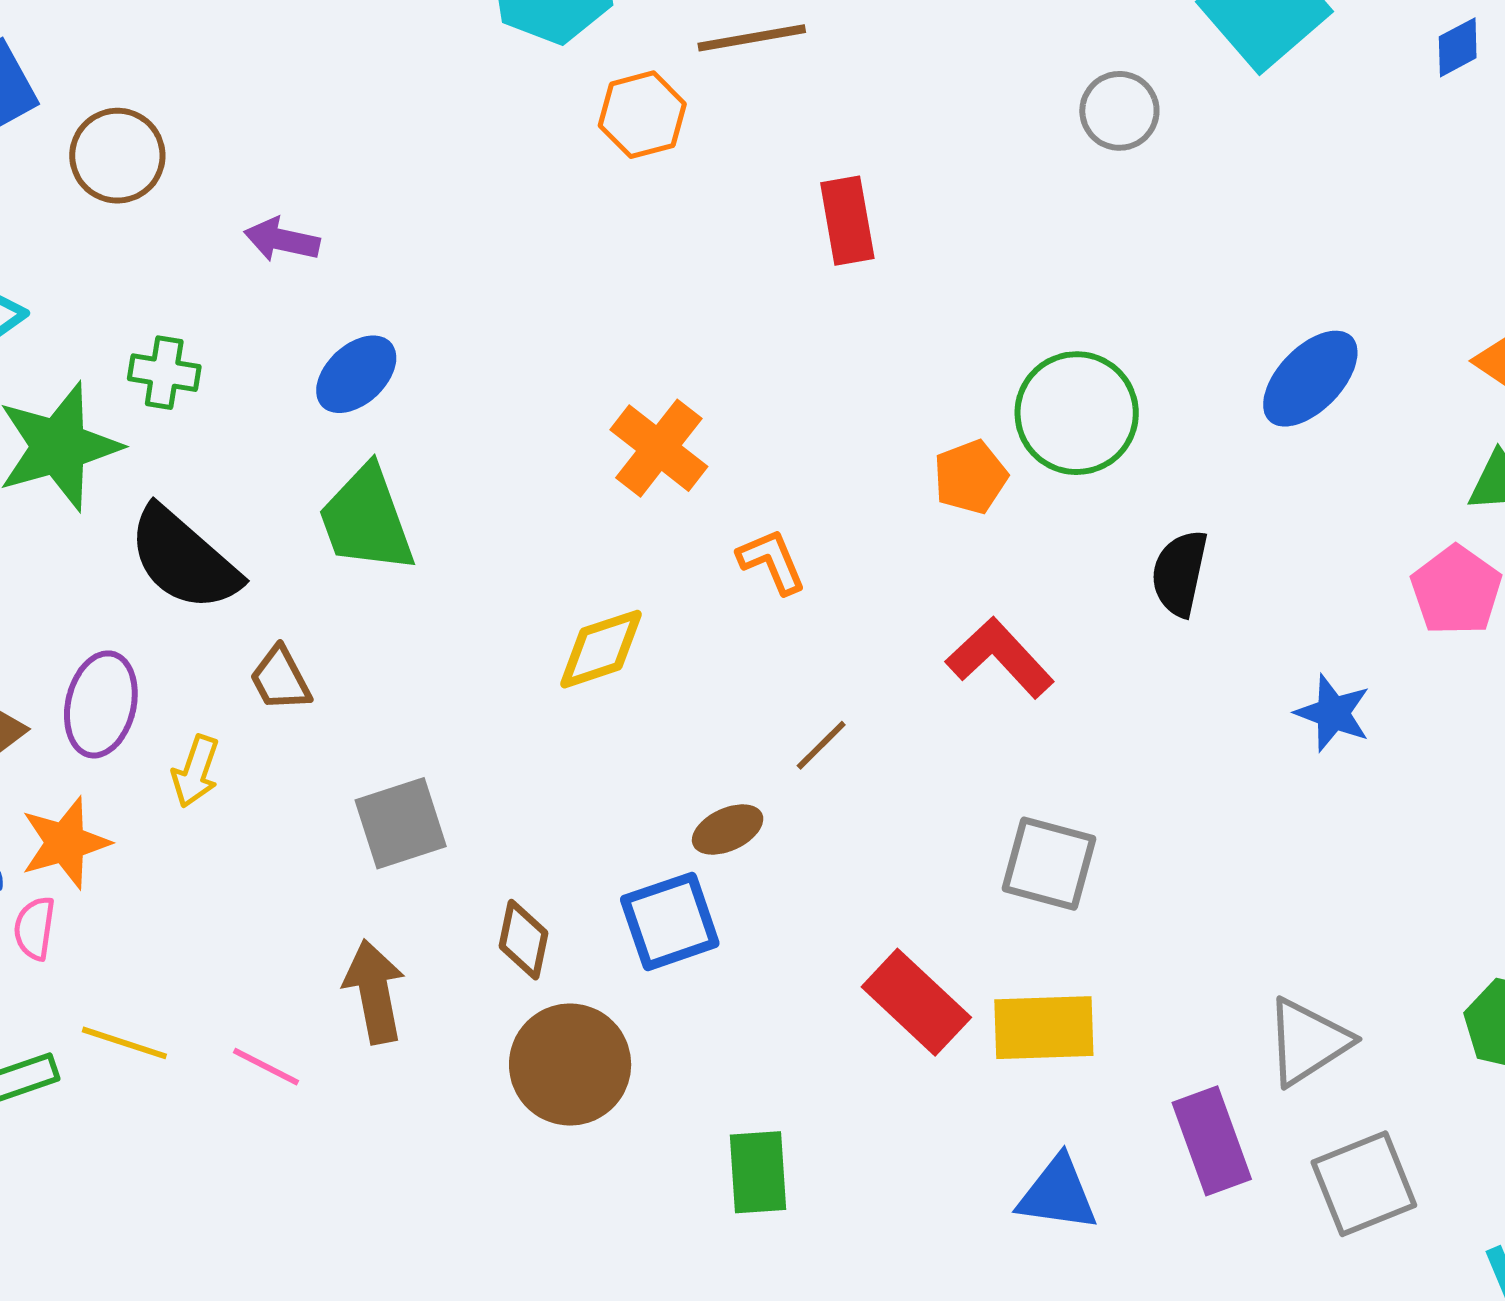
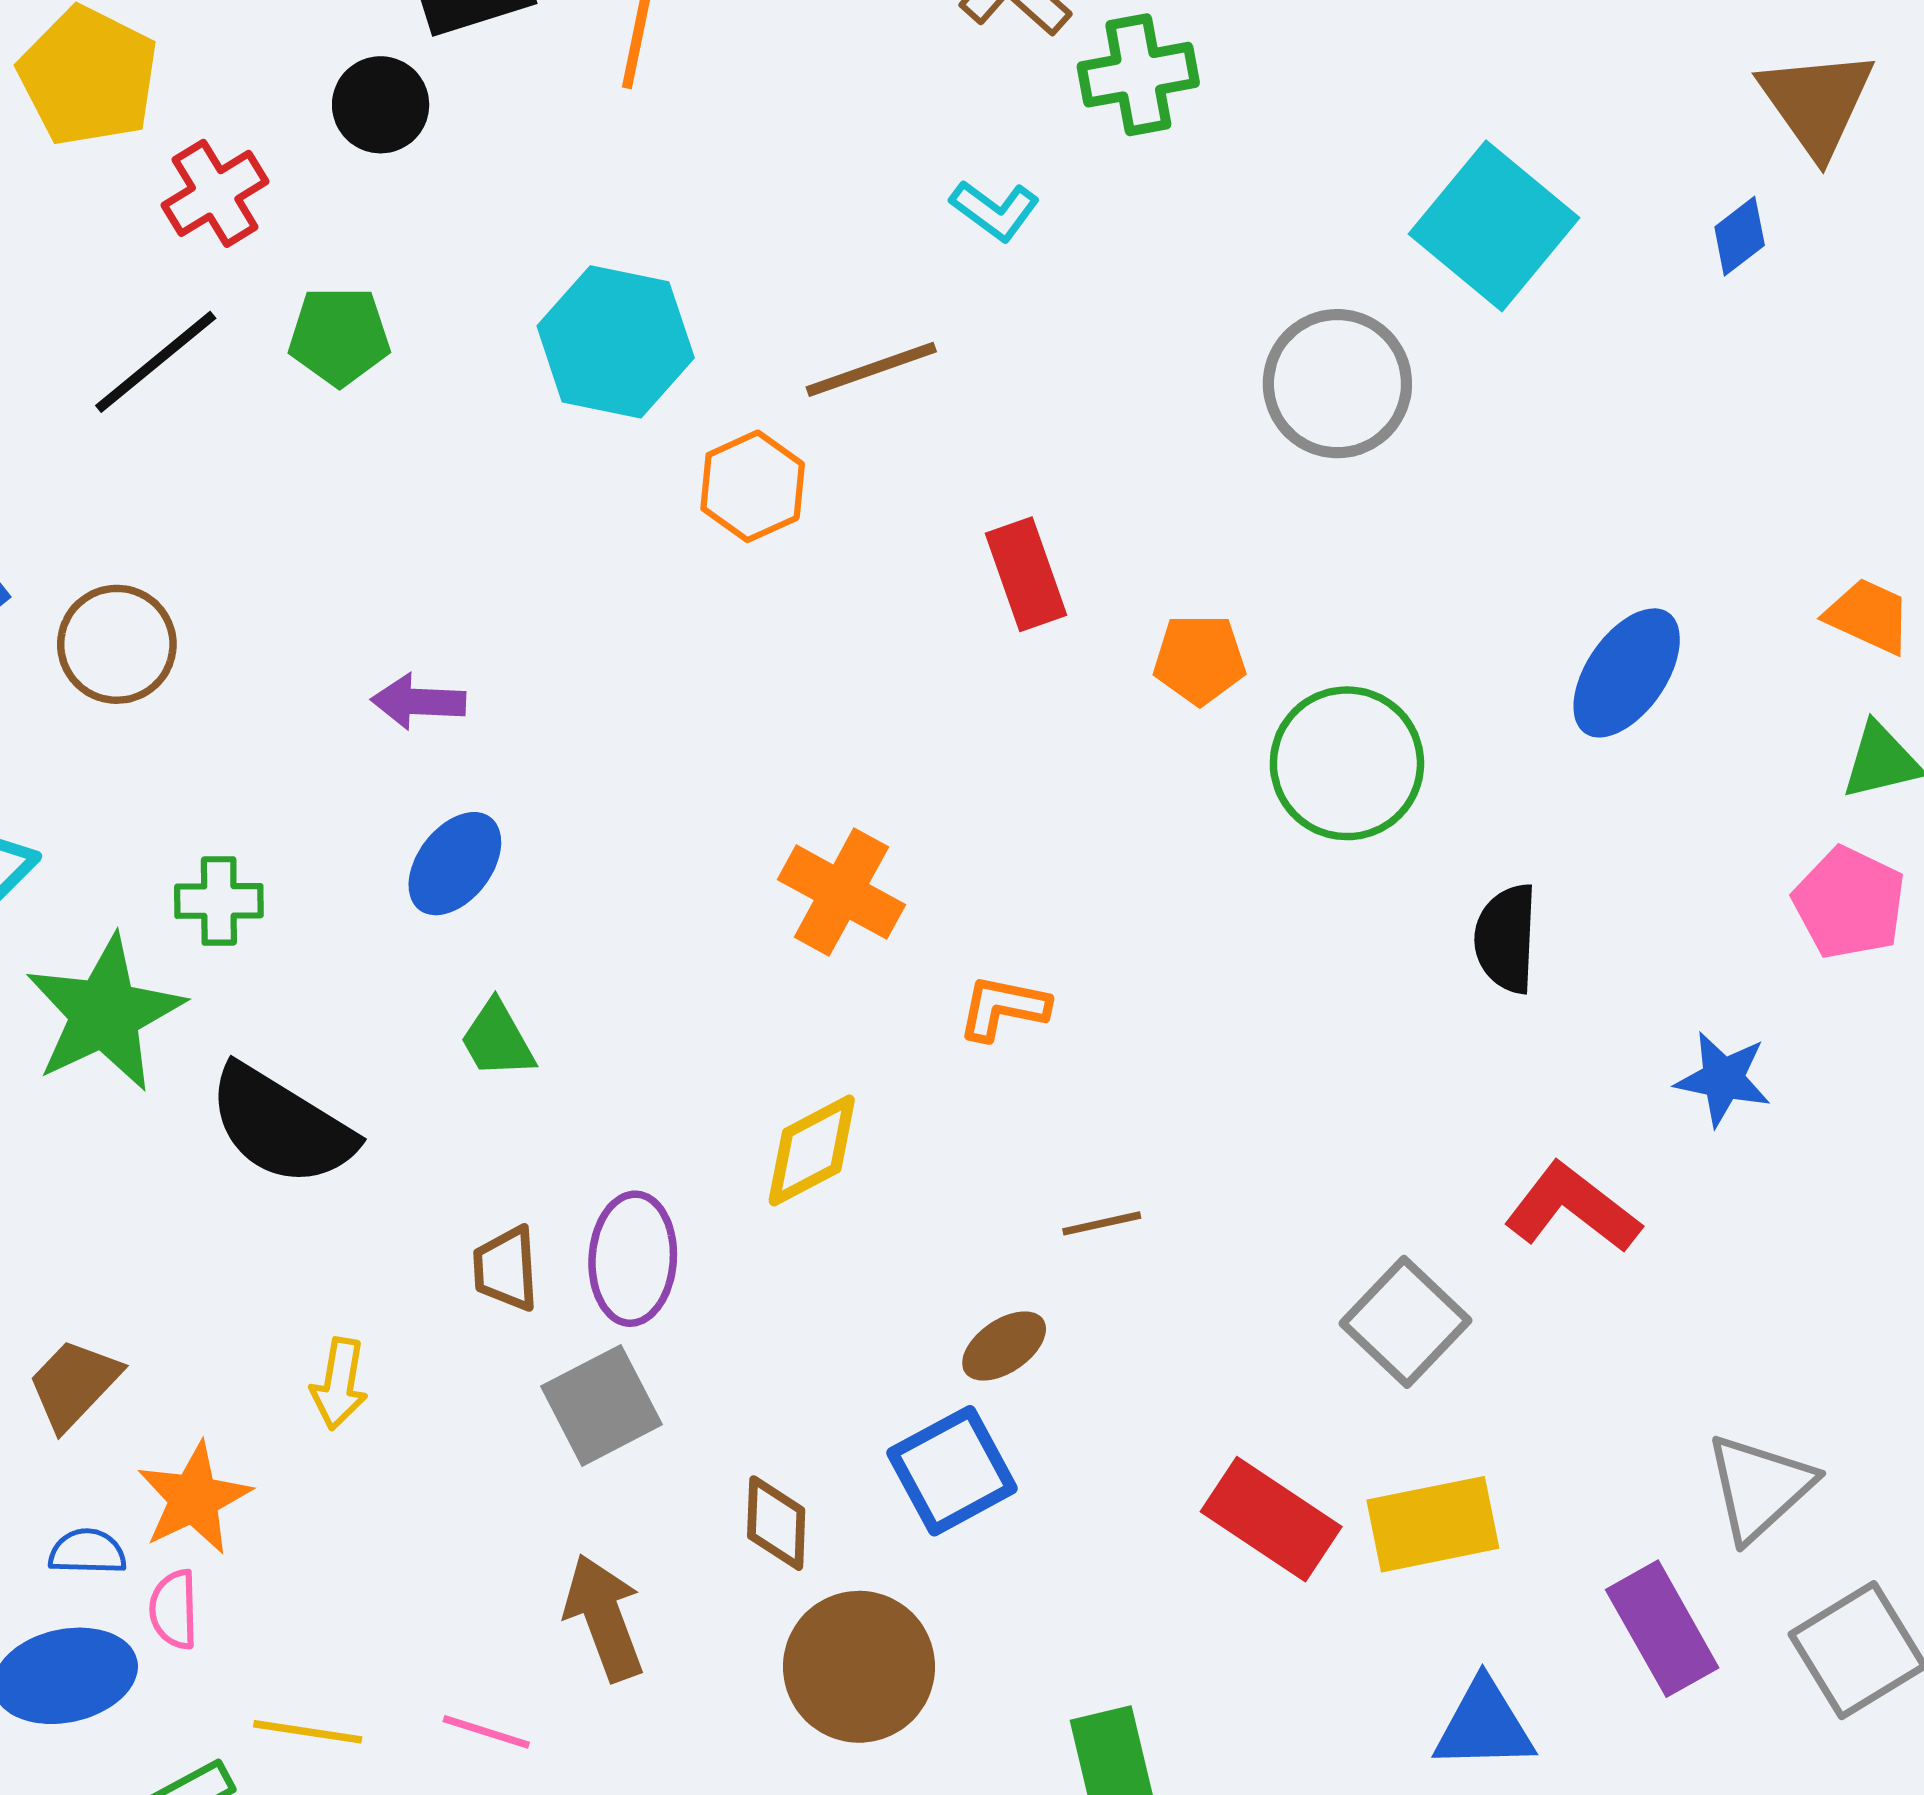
gray circle: (1119, 111) -> (1337, 384), size x1.5
purple arrow: (282, 240) -> (418, 702), moved
orange pentagon: (970, 477) -> (1200, 659), moved, turned 30
green trapezoid: (366, 520) -> (497, 1040), size x0.6
orange L-shape: (772, 561) -> (1003, 1008), turned -46
red L-shape: (1000, 658) -> (1572, 1208), moved
brown trapezoid: (280, 679) -> (506, 1269), moved, turned 34
purple ellipse: (101, 704) -> (633, 1259), moved
brown line: (821, 745) -> (1102, 1223), turned 42
gray square: (1049, 864) -> (1406, 1322), turned 38

